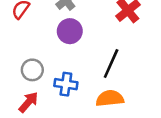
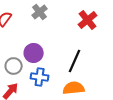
purple circle: (70, 31) -> (34, 53), moved

